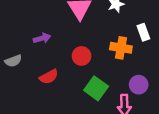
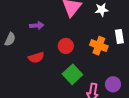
gray semicircle: (13, 61) -> (10, 39), turned -56
purple circle: (139, 85) -> (113, 84), moved

